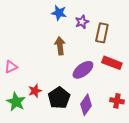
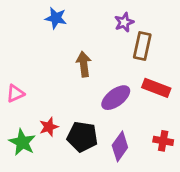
blue star: (59, 13) -> (56, 18), moved
purple star: (82, 22) -> (124, 22), moved
black pentagon: (59, 98) -> (82, 137), turned -30

